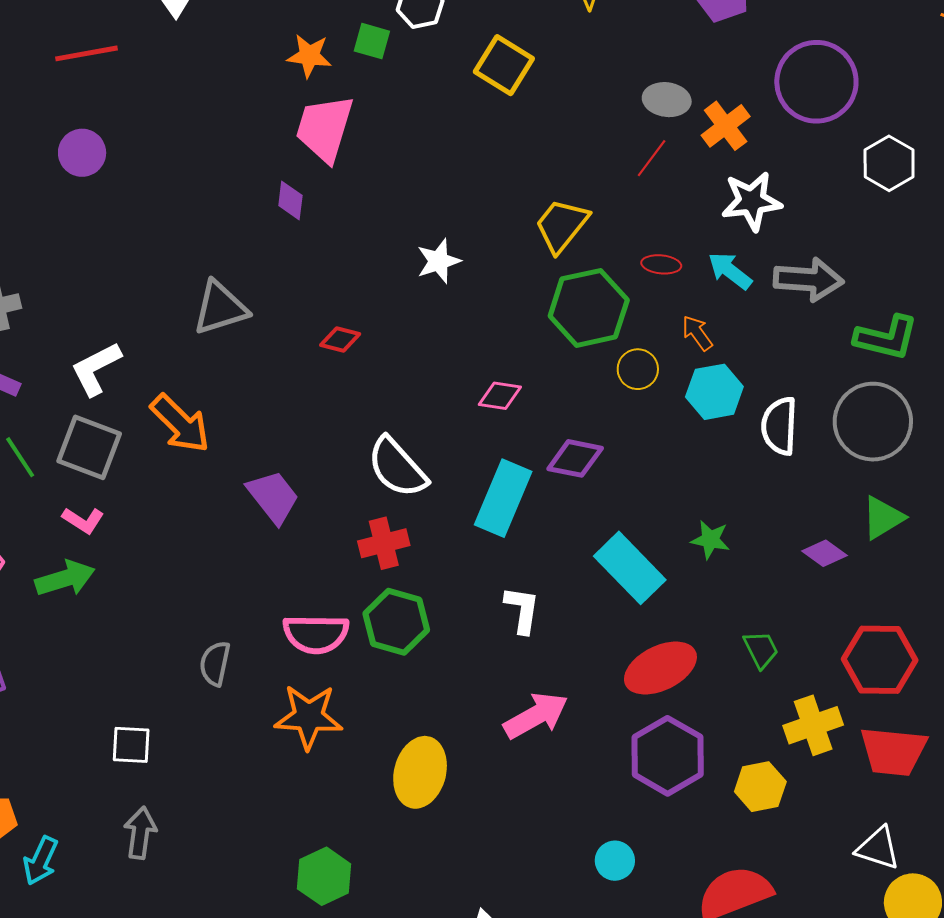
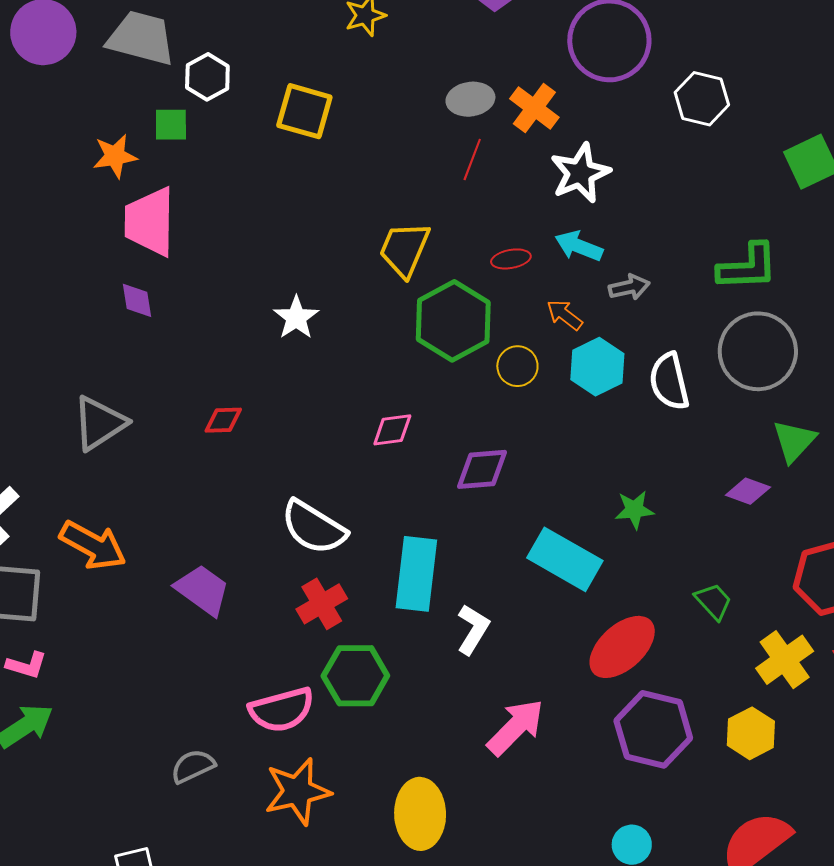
gray arrow: (809, 280) -> (629, 287), moved, size x0.6
cyan rectangle: (503, 498) -> (416, 574), moved
white L-shape: (522, 610) -> (473, 629), turned 39
gray semicircle: (215, 664) -> (193, 766), turned 69

